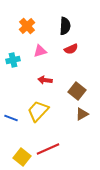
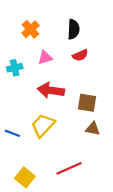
red arrow: (45, 80) -> (51, 90), size x1.6
brown square: (77, 91) -> (87, 103), turned -30
brown triangle: (82, 114) -> (93, 129), turned 40
red line: (48, 149) -> (69, 168), moved

